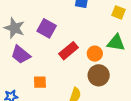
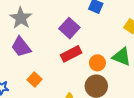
purple square: (47, 28) -> (69, 28), moved
orange square: (40, 82) -> (35, 80), turned 32

